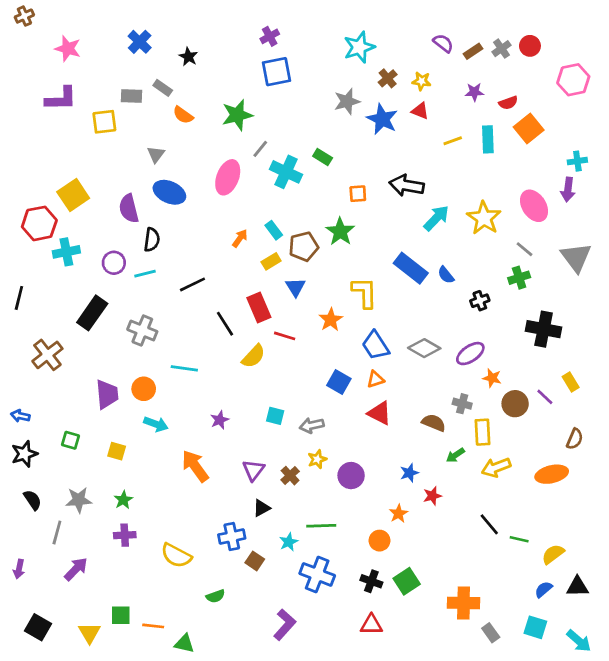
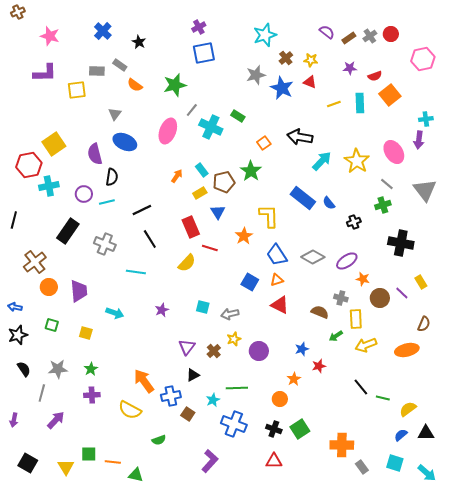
orange square: (358, 194) -> (264, 143), turned -32
black line: (225, 324) -> (150, 239), moved
orange circle: (144, 389) -> (49, 287), moved
orange arrow: (195, 466) -> (144, 381), moved

